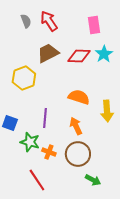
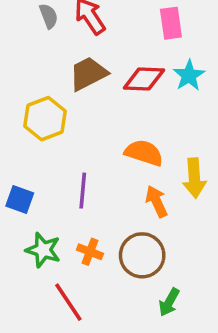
orange arrow: (76, 126) -> (157, 201), moved
green star: (30, 142) -> (43, 250), moved
green arrow: (93, 180) -> (169, 302), turned 91

